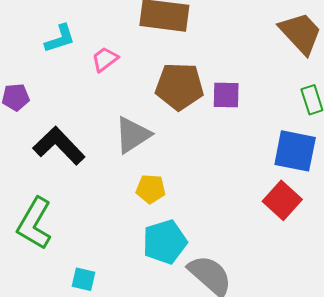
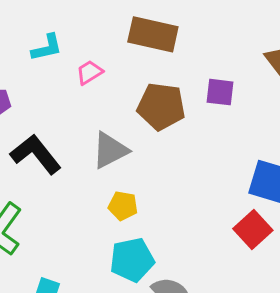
purple square: (226, 95) -> (220, 92), moved

